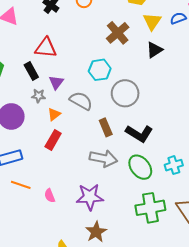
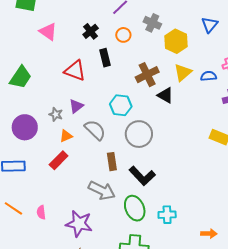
black triangle: (155, 50) -> (165, 95), moved, turned 48
black rectangle: (31, 71) -> (105, 58), moved
orange line: (21, 185) -> (13, 208), moved

